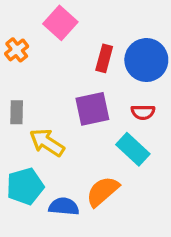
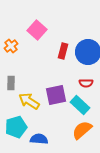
purple square: (92, 109) -> (56, 95), moved
orange semicircle: (103, 191) -> (82, 130), moved

